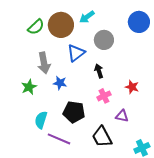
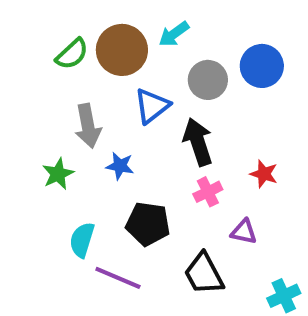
blue circle: (139, 22) -> (262, 66), moved
black arrow: (99, 71) -> (198, 142), size x1.6

